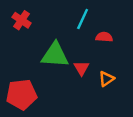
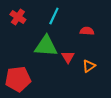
cyan line: (83, 19) -> (54, 16), moved

